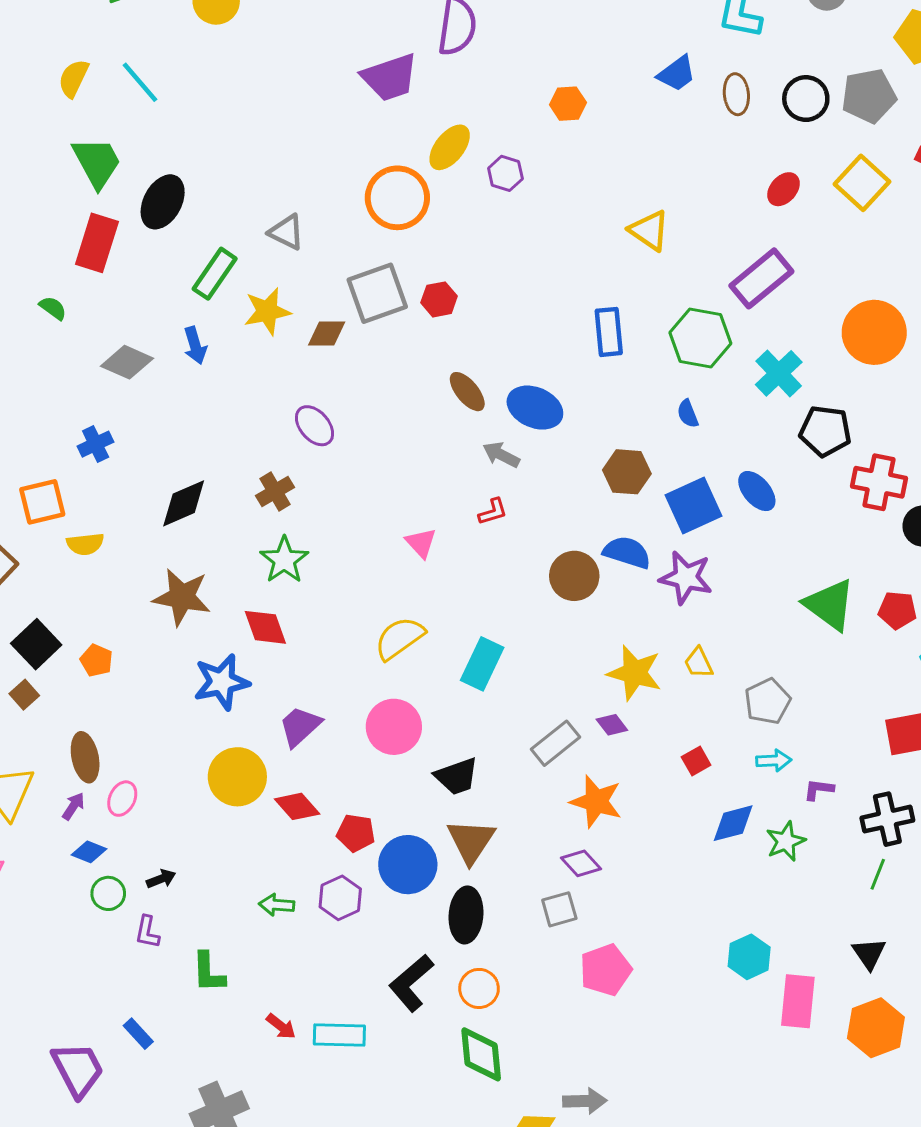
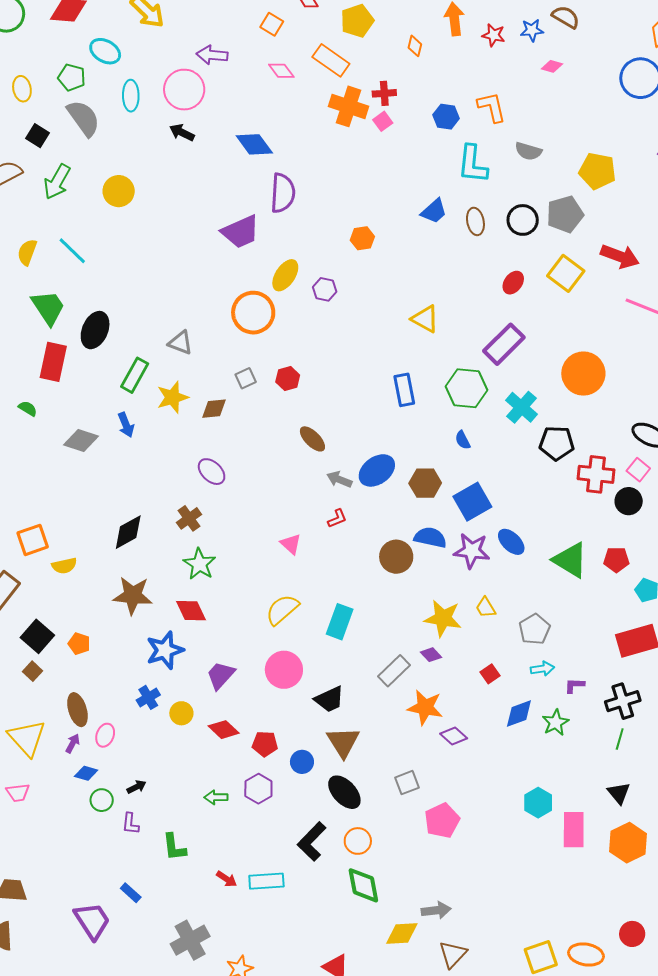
gray square: (377, 293) -> (246, 378), size x0.5
blue ellipse: (535, 408) -> (377, 470), moved, turned -54
blue cross: (96, 444) -> (148, 697), moved
blue ellipse: (757, 491) -> (511, 542), moved
yellow circle: (237, 777) -> (181, 713), size x0.6
purple diamond: (581, 863) -> (454, 736), moved
blue circle: (408, 865) -> (302, 762), size x0.6
black ellipse: (466, 915) -> (344, 792), turned -42

